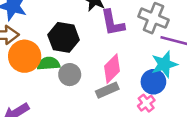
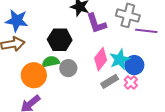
orange circle: (25, 56) -> (34, 75), moved
cyan star: (164, 64) -> (120, 59), moved
gray rectangle: (107, 90) -> (110, 81), moved

